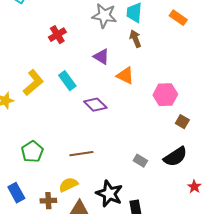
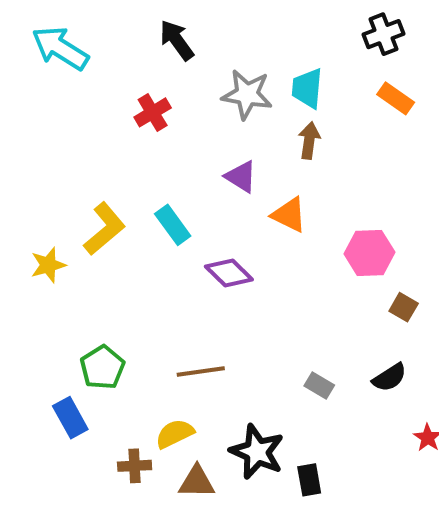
red cross: (57, 35) -> (153, 112), moved
brown arrow: (135, 39) -> (309, 141), turned 30
black semicircle: (175, 157) -> (390, 377), size x0.7
blue rectangle: (16, 193) -> (70, 418), moved

